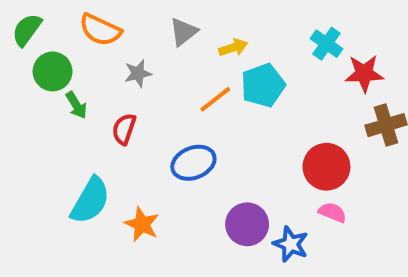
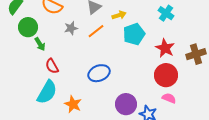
red star: (364, 73) -> (165, 48), moved, turned 30
orange line: (215, 99) -> (96, 31), moved
red semicircle: (124, 129) -> (52, 66), moved, turned -49

